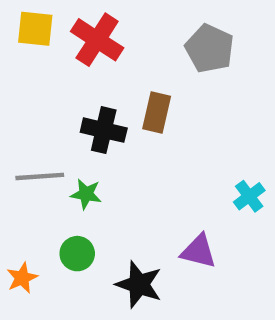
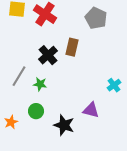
black cross: (104, 130) -> (48, 55), turned 36
gray line: (40, 176) -> (19, 76), turned -55

